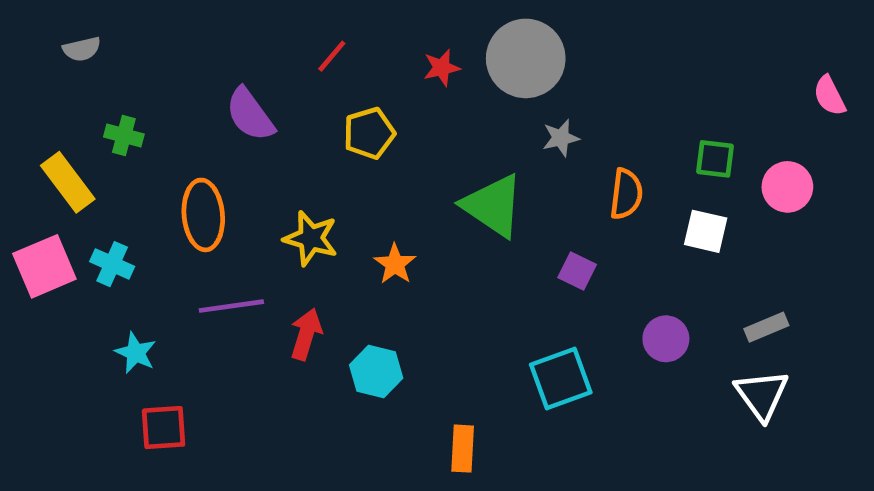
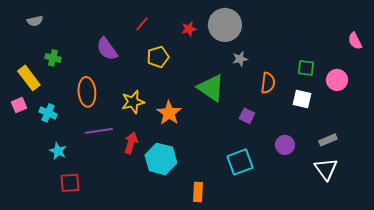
yellow star: (311, 238) -> (133, 102), turned -30
orange star: (395, 264) -> (169, 113), size x1.4
pink square: (44, 266) -> (19, 105), moved, size x0.6
cyan hexagon: (376, 372) -> (161, 159), size x1.4

